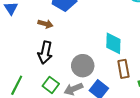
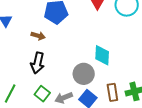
gray circle: (83, 66) -> (84, 74), moved
brown rectangle: (123, 69) -> (112, 92), moved

